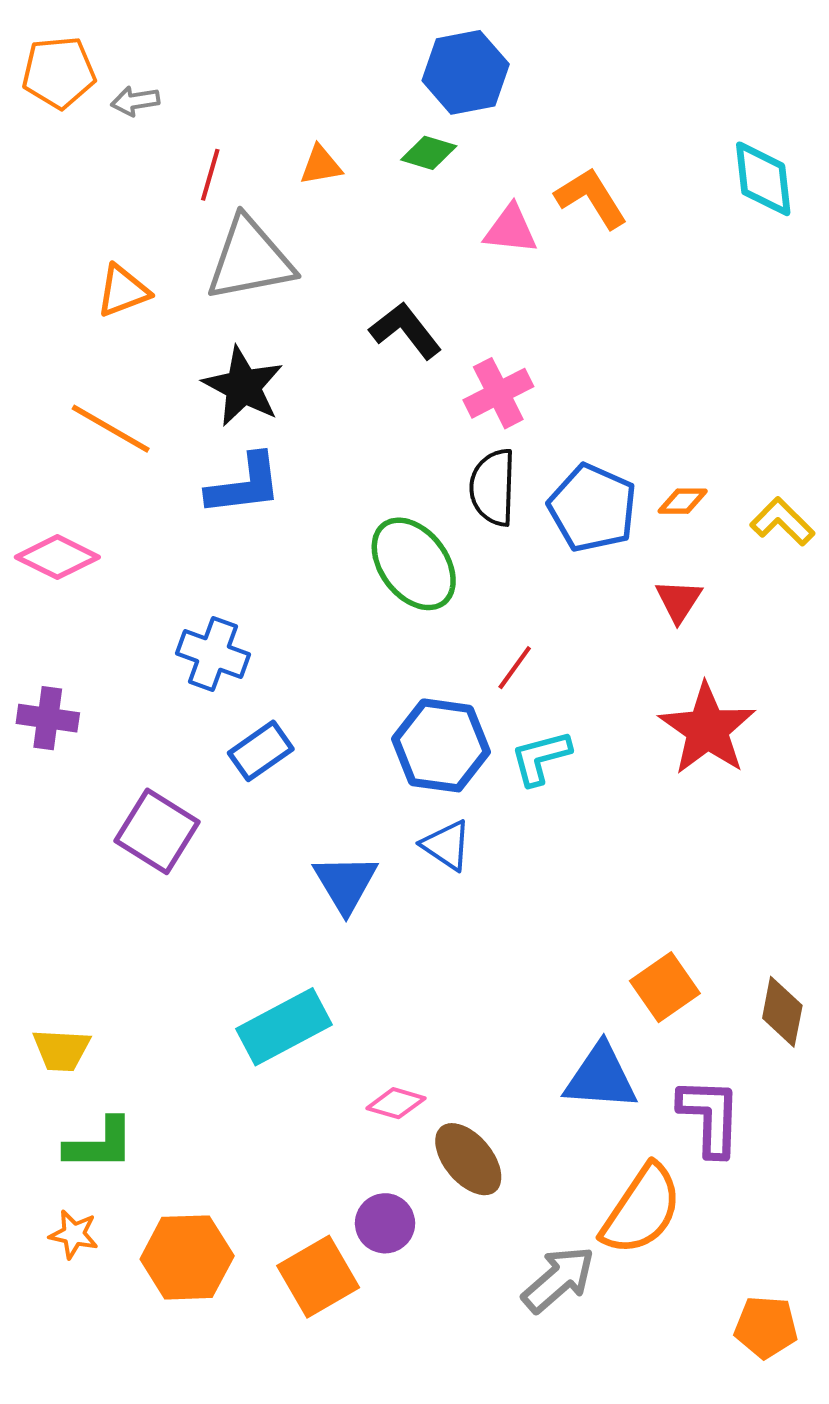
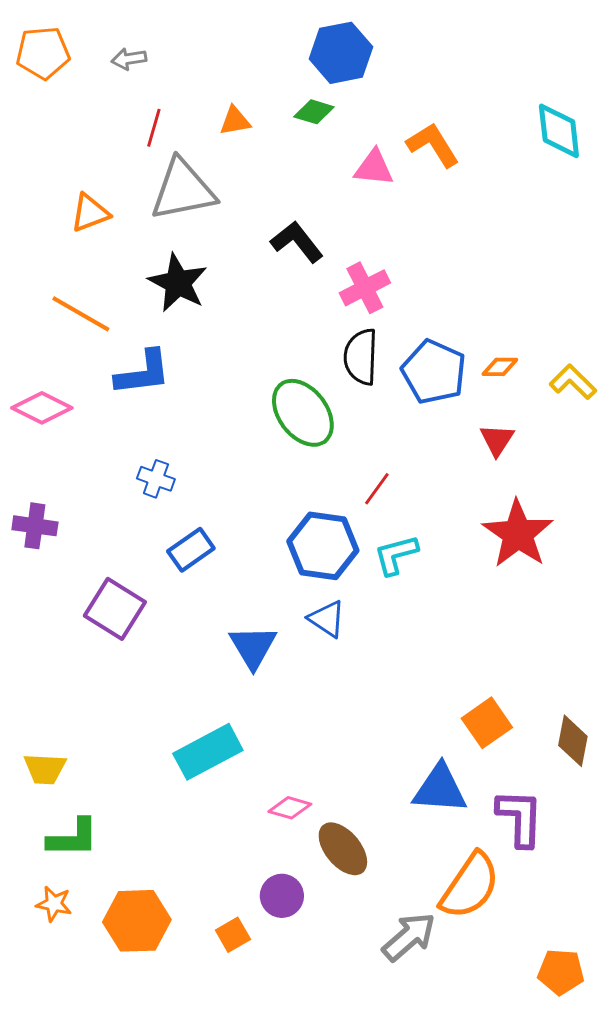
gray arrow: (135, 101) -> (129, 59), moved
blue L-shape: (244, 485) -> (143, 373), moved
blue cross: (213, 654) -> (156, 479), size x0.7
orange square: (318, 1277) -> (233, 935), size x0.6

